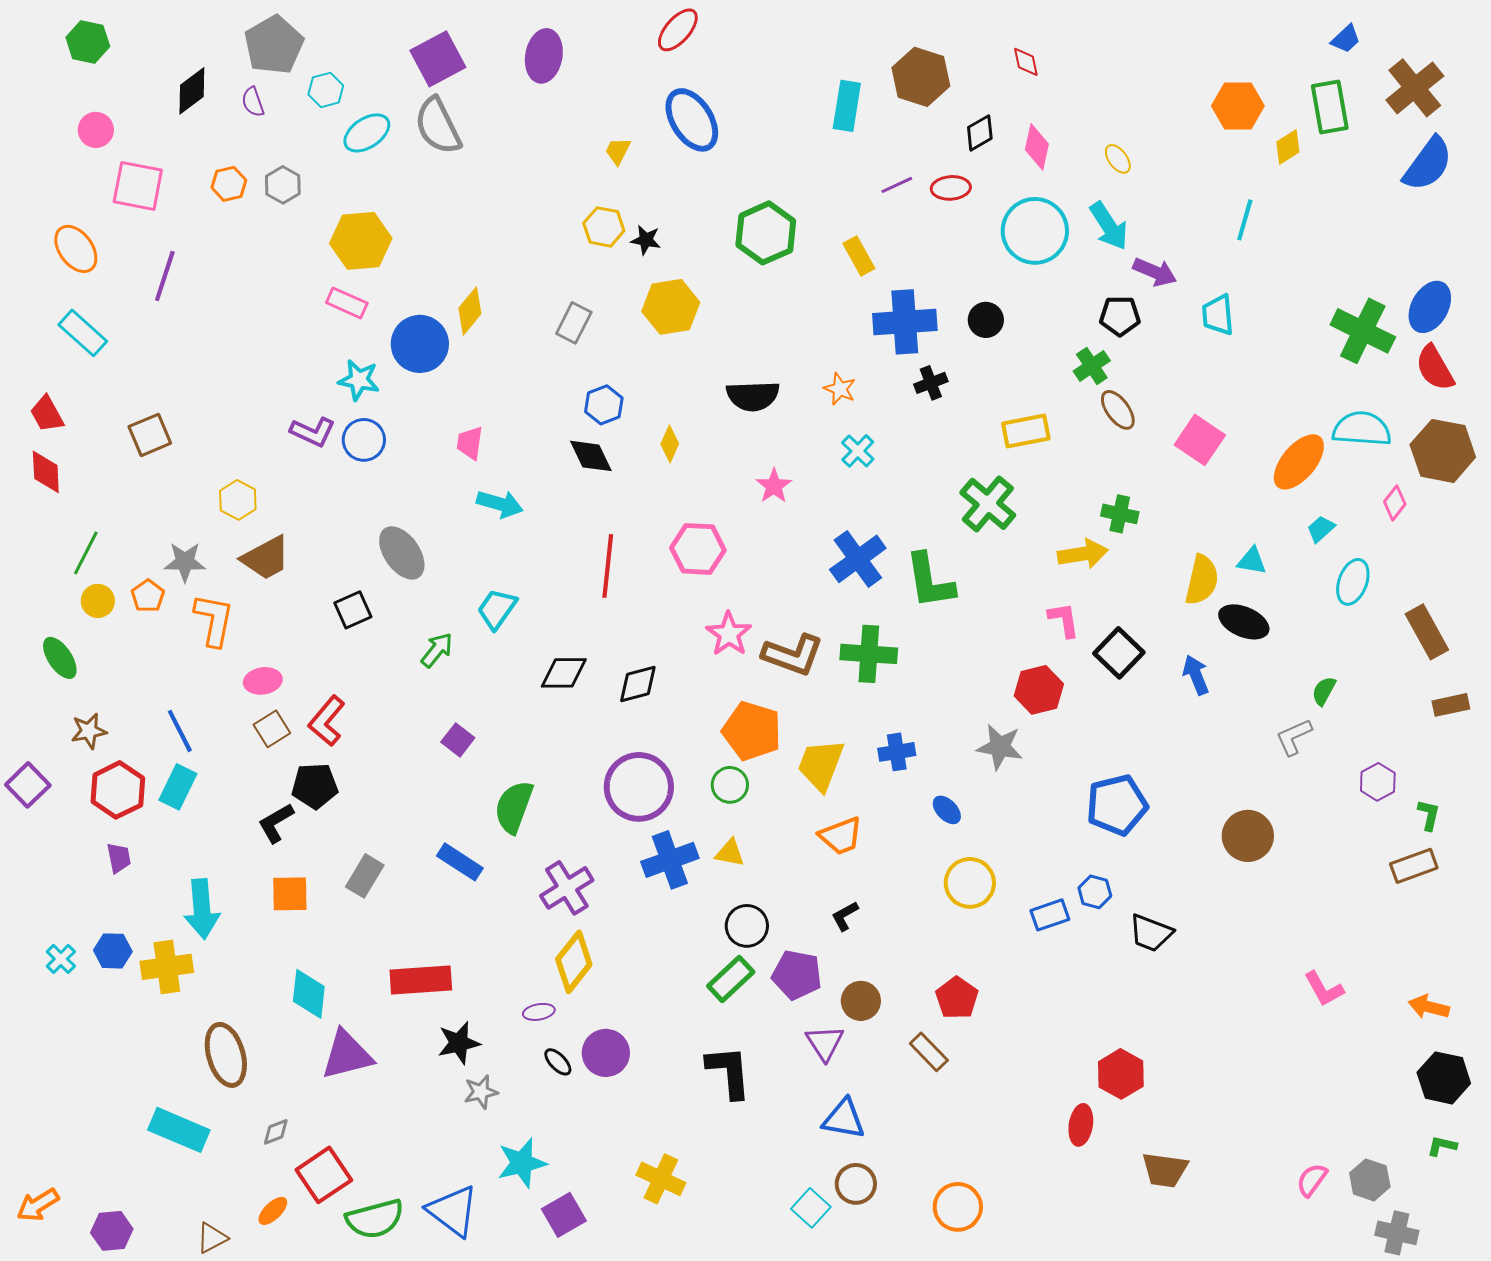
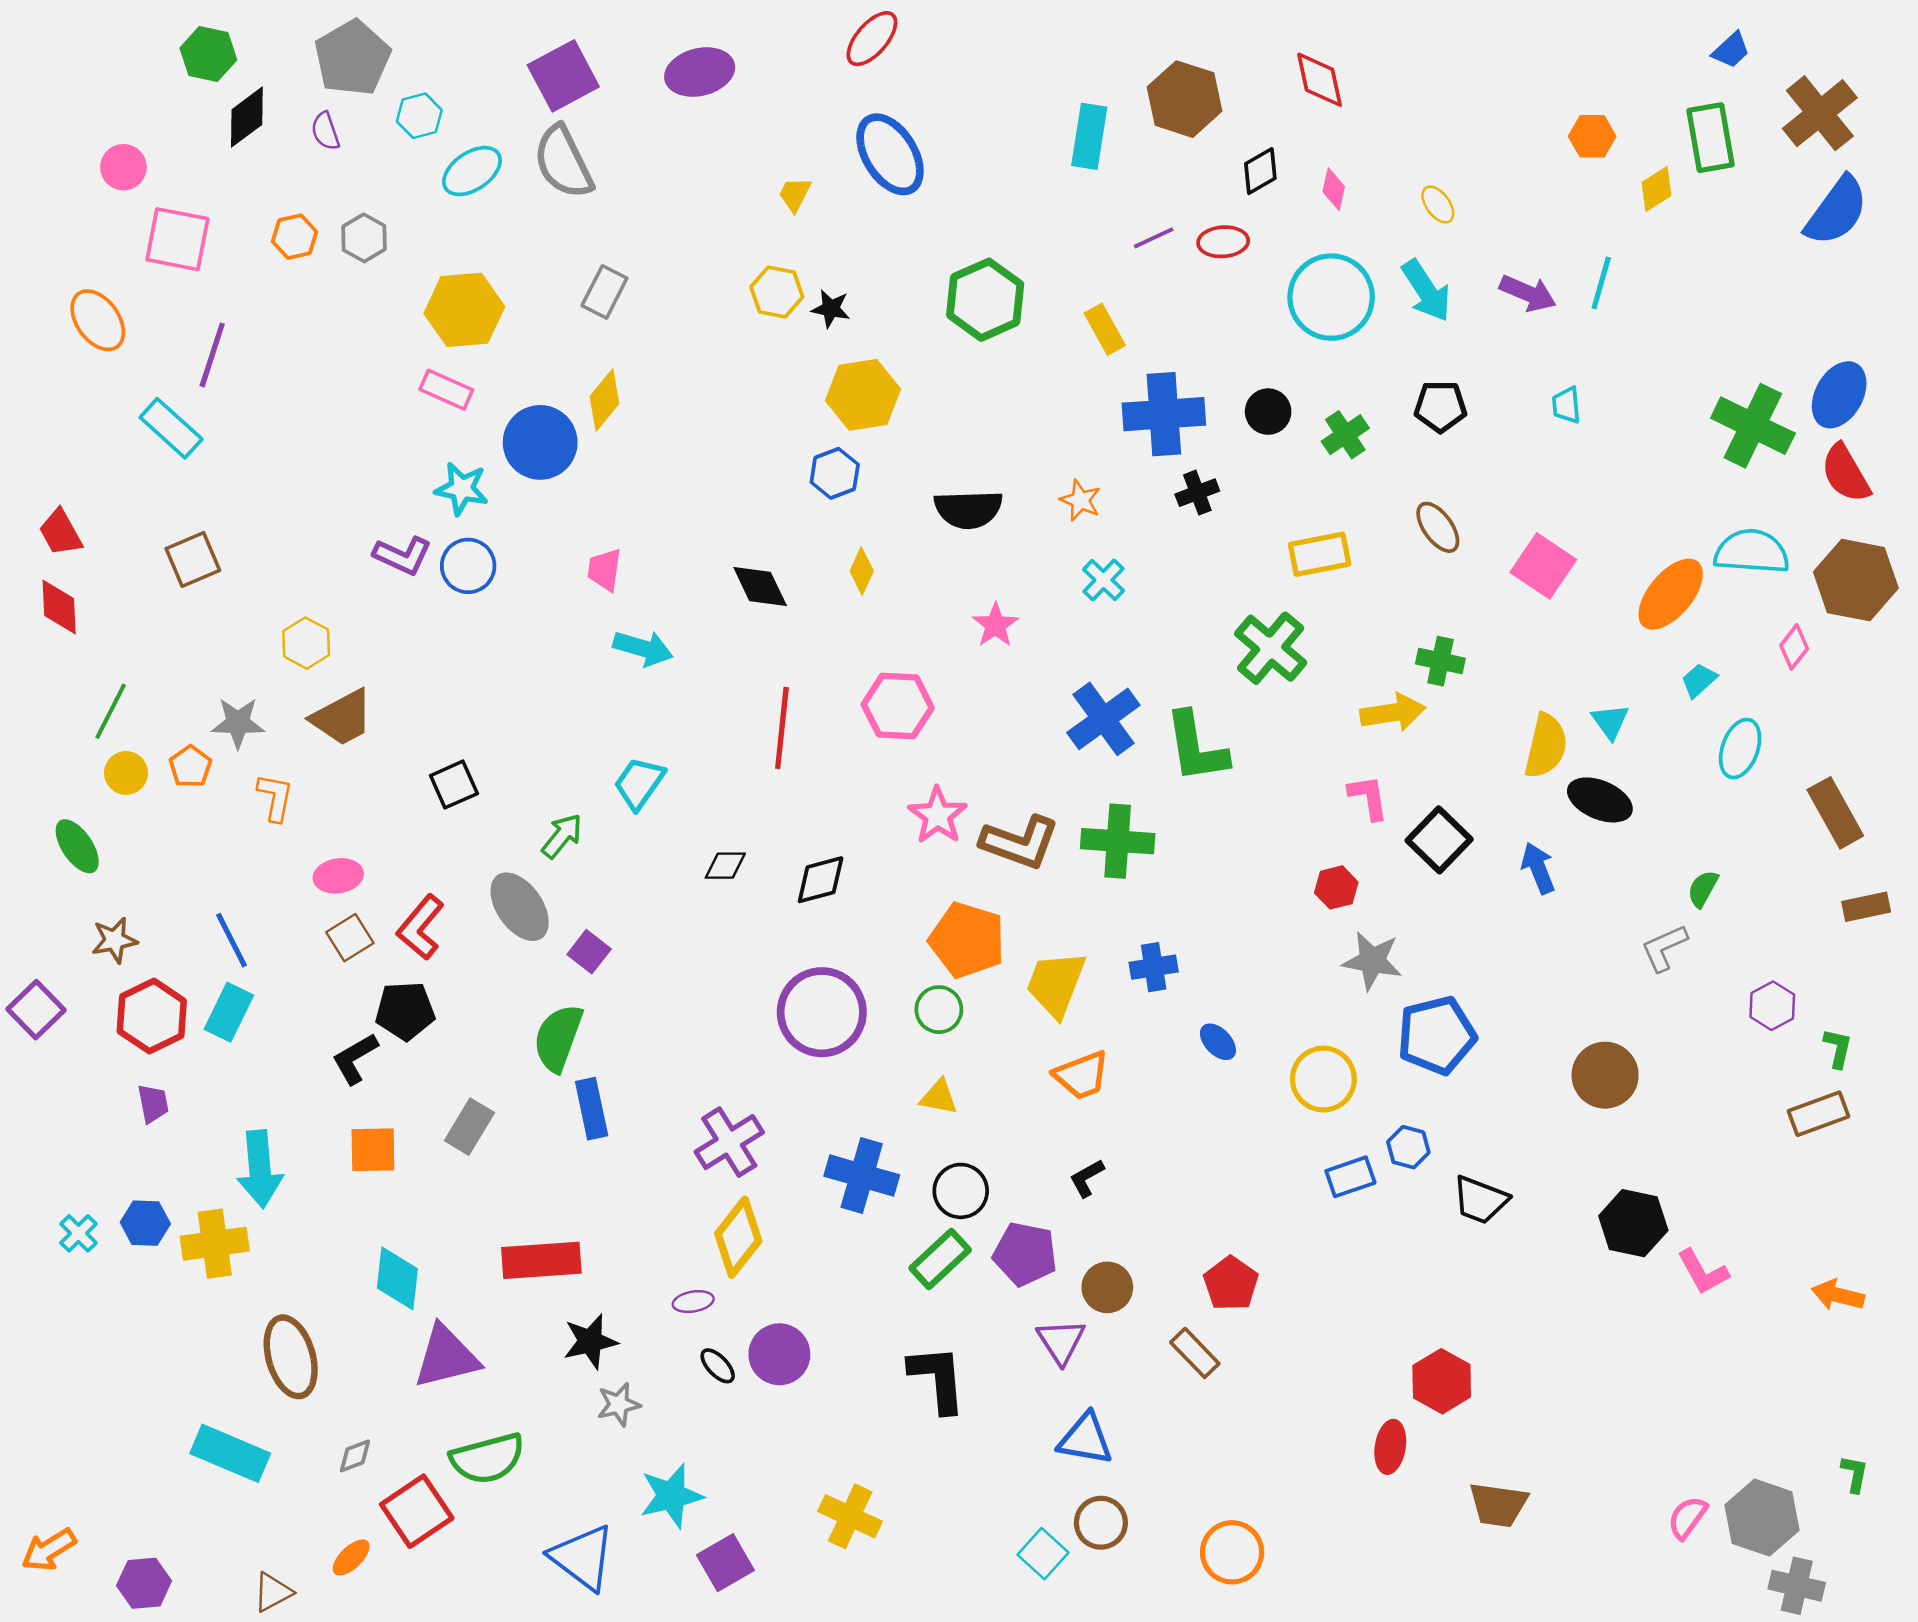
green hexagon: (88, 42) -> (208, 54), moved
purple ellipse: (544, 56) -> (700, 72), turned 66
red diamond: (1026, 62) -> (1320, 80), size x1.5
orange hexagon: (1238, 106) -> (1592, 136), size x0.7
pink diamond: (1037, 147) -> (1334, 189), size x0.7
purple arrow: (1155, 272) -> (1528, 293), moved
cyan trapezoid: (1218, 315) -> (1566, 405), size x0.7
gray rectangle: (574, 323) -> (604, 292), moved
cyan rectangle: (83, 333) -> (171, 428), moved
green cross: (1092, 366) -> (1345, 435), moved
blue hexagon: (604, 405) -> (835, 473), moved
gray ellipse: (402, 553) -> (520, 907), moved
cyan triangle: (1252, 561) -> (1610, 722), turned 44
orange L-shape: (214, 620) -> (275, 797), size x0.7
black diamond: (564, 673) -> (725, 866), size x0.7
red hexagon: (1039, 690) -> (1336, 887), size x0.7
gray star: (1000, 747) -> (1372, 961), moved
green semicircle: (514, 807) -> (558, 1038), moved
blue cross: (670, 860) -> (862, 1175), moved, turned 36
blue rectangle: (460, 862) -> (592, 1109), turned 45
yellow circle: (970, 883) -> (1323, 1079), moved
black hexagon: (1444, 1078) -> (1633, 1223), moved
green L-shape: (1442, 1146) -> (1855, 1474), turned 88
gray hexagon: (1370, 1180) -> (1762, 1518), size x1.4
green semicircle: (375, 1219) -> (487, 1458), moved

